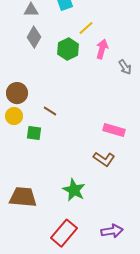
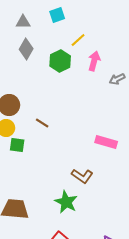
gray arrow: (125, 67) -> (117, 79), turned 98
green square: (34, 133) -> (17, 145), moved
brown L-shape: (104, 159) -> (82, 176), moved

